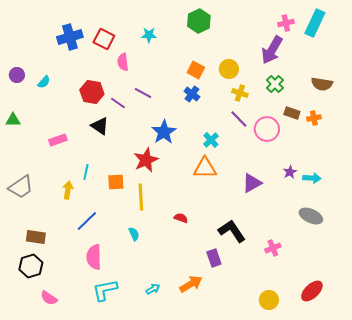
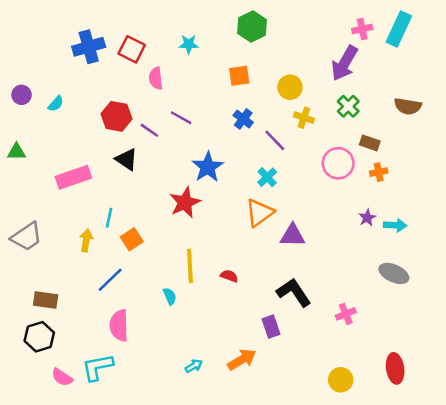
orange square: (196, 70) -> (239, 76), moved, turned -36
orange cross: (314, 118) -> (379, 172), moved
purple line: (239, 119) -> (275, 140), moved
pink rectangle: (58, 140) -> (73, 177), size x1.5
orange triangle: (205, 168) -> (260, 213), turned -35
orange square: (116, 182) -> (132, 239), moved, turned -30
purple triangle: (252, 183) -> (293, 235), moved, turned 30
yellow line: (141, 197) -> (190, 266), moved
cyan L-shape: (105, 290) -> (98, 367), moved
red ellipse: (312, 291) -> (395, 368), turned -55

